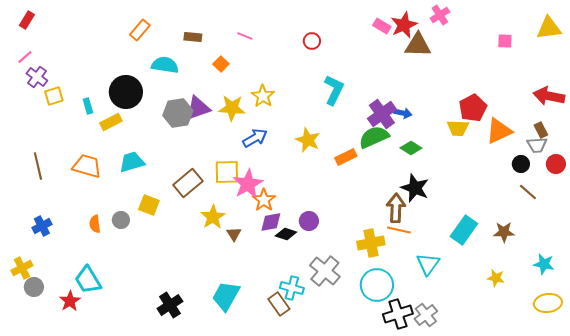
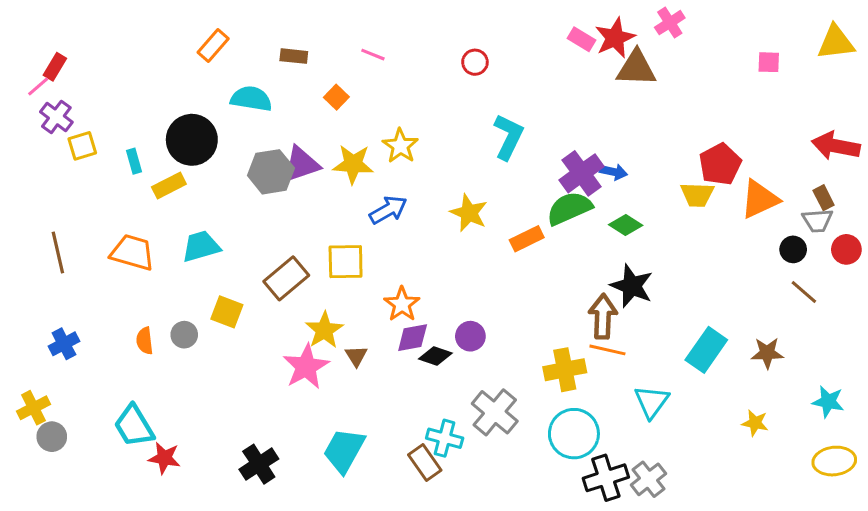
red rectangle: (27, 20) -> (55, 67), moved
pink star: (248, 184) -> (306, 367), moved
red star: (70, 301) -> (164, 458), moved, turned -30

